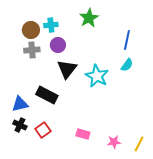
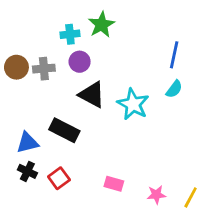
green star: (89, 18) -> (101, 25), moved
brown circle: (31, 30) -> (16, 67), moved
black triangle: (67, 69) -> (92, 95), turned -40

